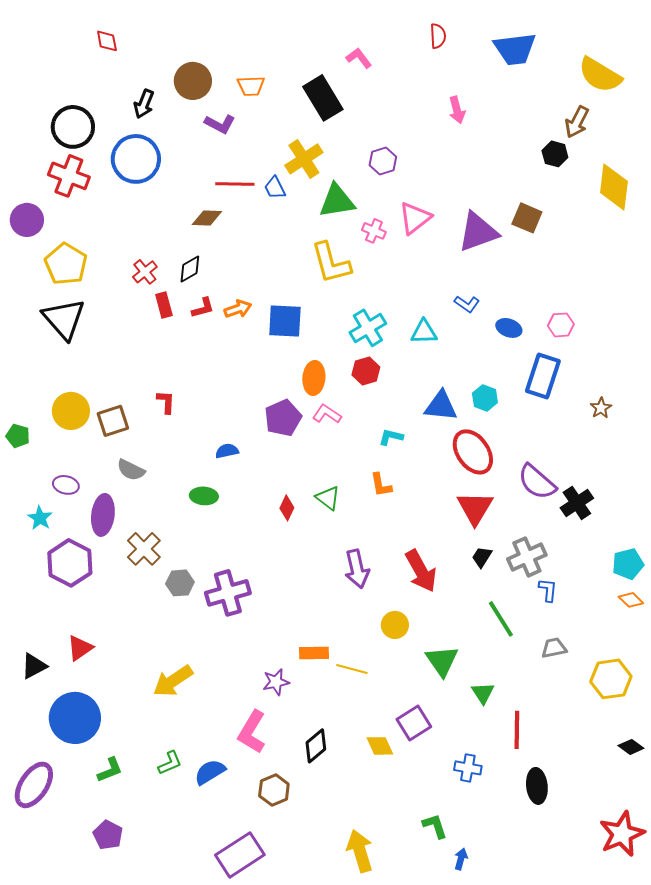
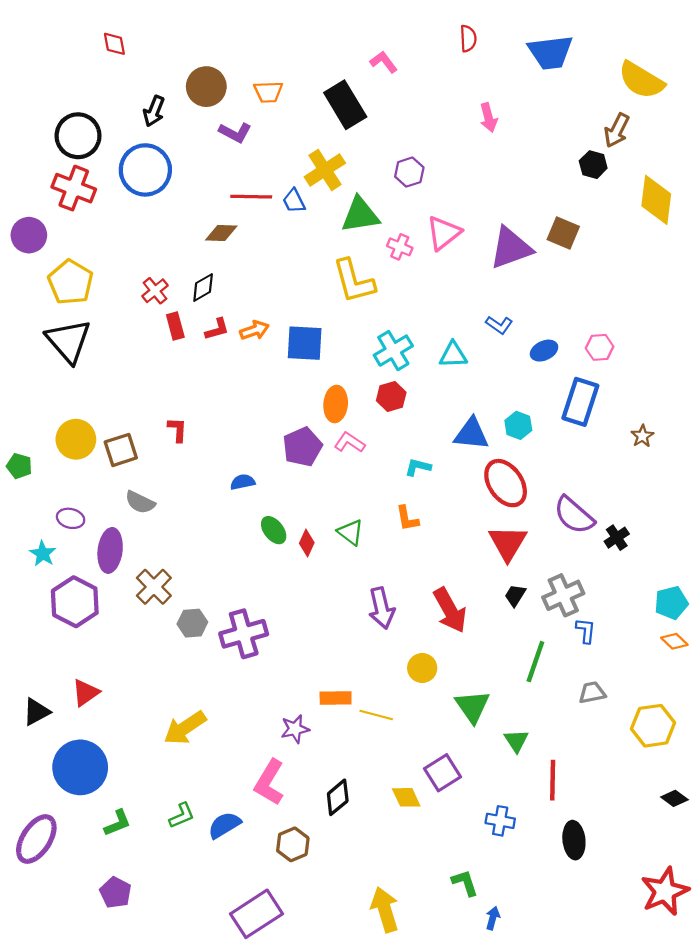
blue ellipse: (509, 328) -> (544, 351), turned -45
green ellipse: (204, 496) -> (274, 530), moved, turned 48
black cross: (577, 503) -> (617, 538), size x0.7
green line: (501, 619) -> (535, 662), turned 51

